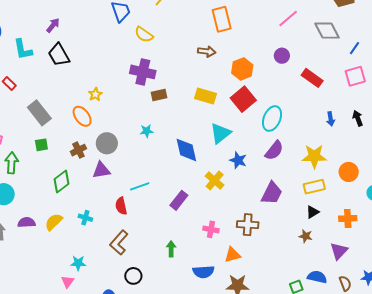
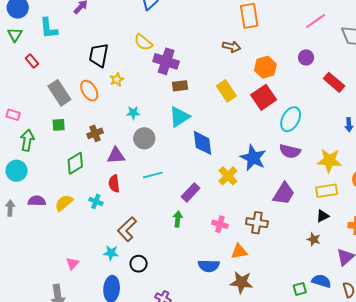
yellow semicircle: (144, 35) -> (143, 42), moved
black trapezoid: (59, 55) -> (99, 55), moved, turned 35
yellow rectangle: (205, 96) -> (226, 91), turned 35
orange ellipse: (82, 116) -> (89, 91), moved
cyan star: (147, 131) -> (133, 113), moved
cyan triangle: (221, 133) -> (179, 117), moved
gray circle: (107, 143) -> (144, 138), moved
purple semicircle: (274, 150) -> (290, 151), turned 60
blue star: (238, 160) -> (253, 158), size x1.5
red semicircle: (121, 206) -> (114, 184), moved
green arrow: (171, 249) -> (178, 219), moved
cyan star: (78, 263) -> (111, 253), moved

